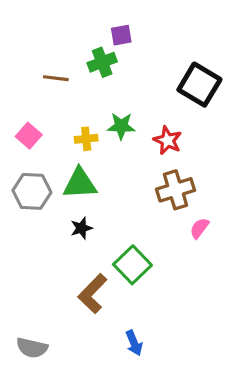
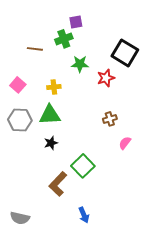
green star: (121, 126) -> (80, 64), moved
red star: (168, 140) -> (106, 78), moved, turned 30
brown cross: (175, 190) -> (110, 119), size x0.6

